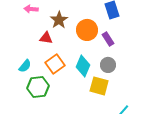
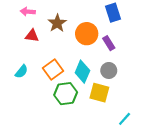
red triangle: (46, 38) -> (32, 36), moved
green hexagon: (38, 87) -> (66, 94), moved

